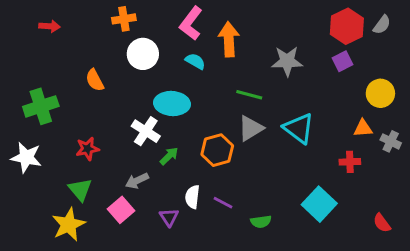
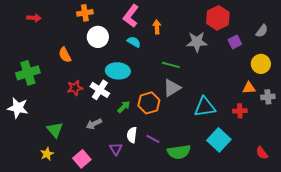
gray semicircle: (382, 25) -> (262, 31), moved
red hexagon: (347, 26) -> (218, 18), moved
orange arrow: (229, 39) -> (157, 27), size x0.6
cyan triangle: (299, 128) -> (205, 107), moved, turned -45
gray cross: (391, 141) -> (268, 97), turned -32
red star: (87, 149) -> (75, 88), moved
green arrow: (169, 156) -> (124, 107), moved
pink square: (121, 210) -> (82, 159), moved
green semicircle: (261, 222) -> (179, 152), size x1.6
yellow star: (69, 224) -> (47, 154), size x0.6

